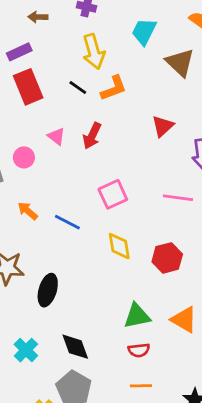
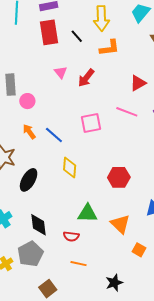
black line: (78, 88) -> (77, 36), moved
pink circle: (24, 157) -> (27, 101), moved
pink line: (178, 198) -> (127, 112), moved
orange arrow: (28, 211) -> (29, 132), moved
yellow diamond: (119, 246) -> (70, 167), moved
red semicircle: (139, 350) -> (71, 236), moved

